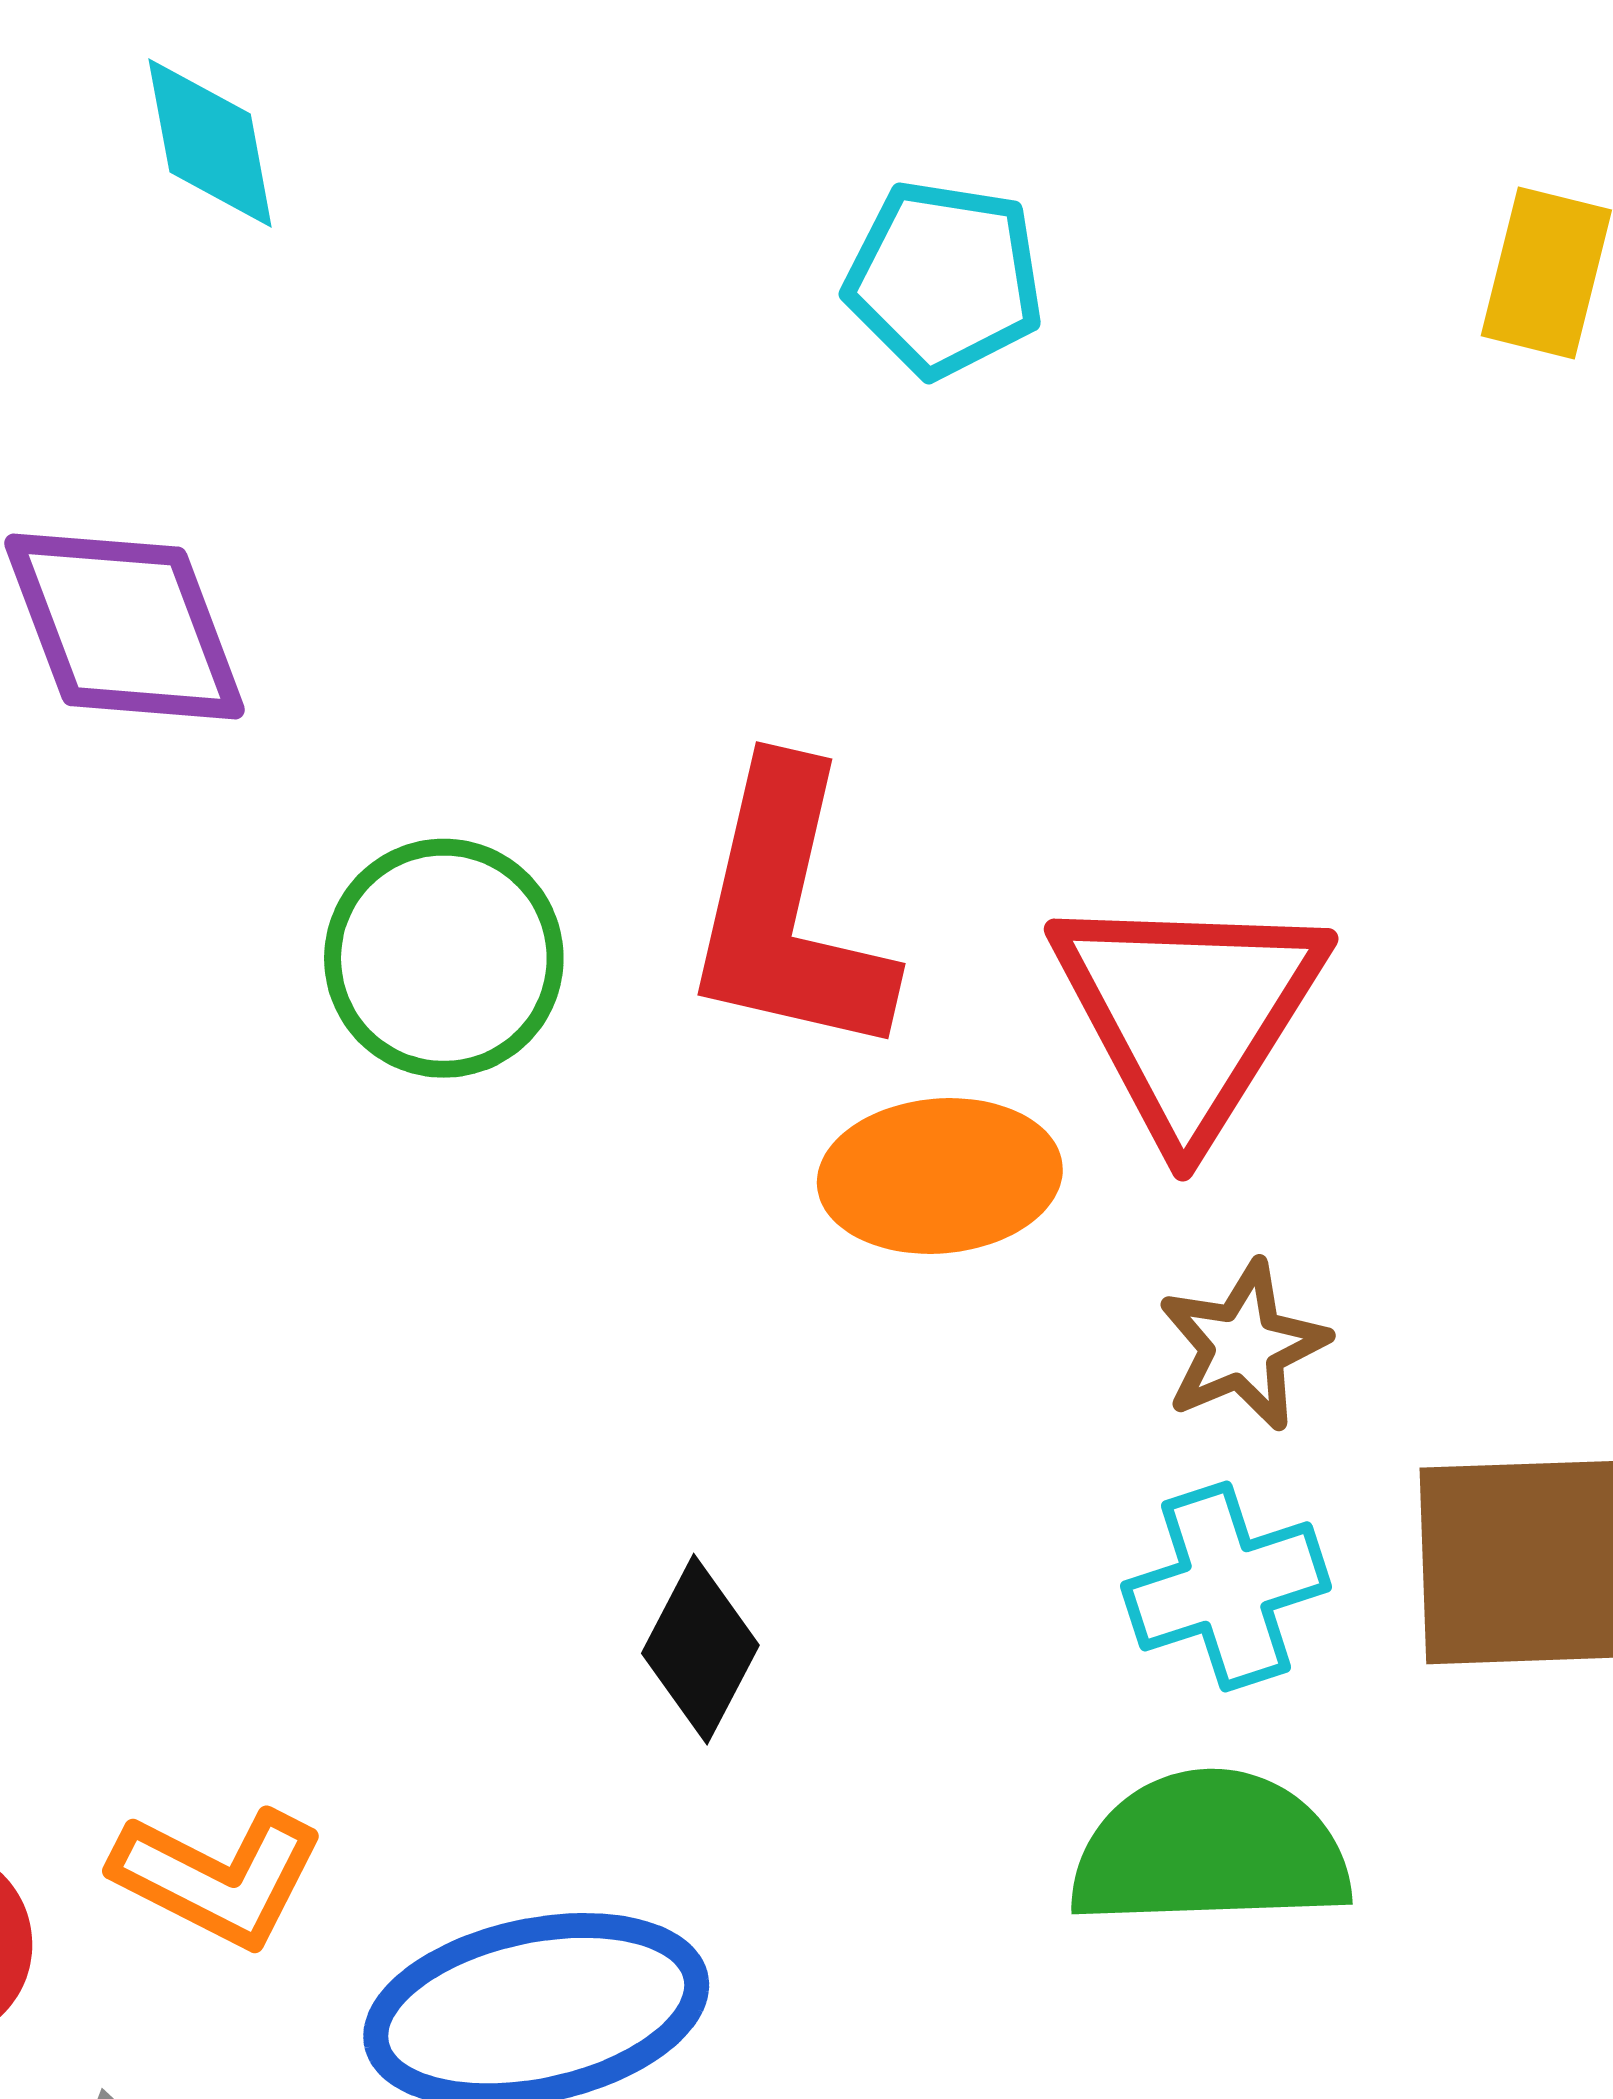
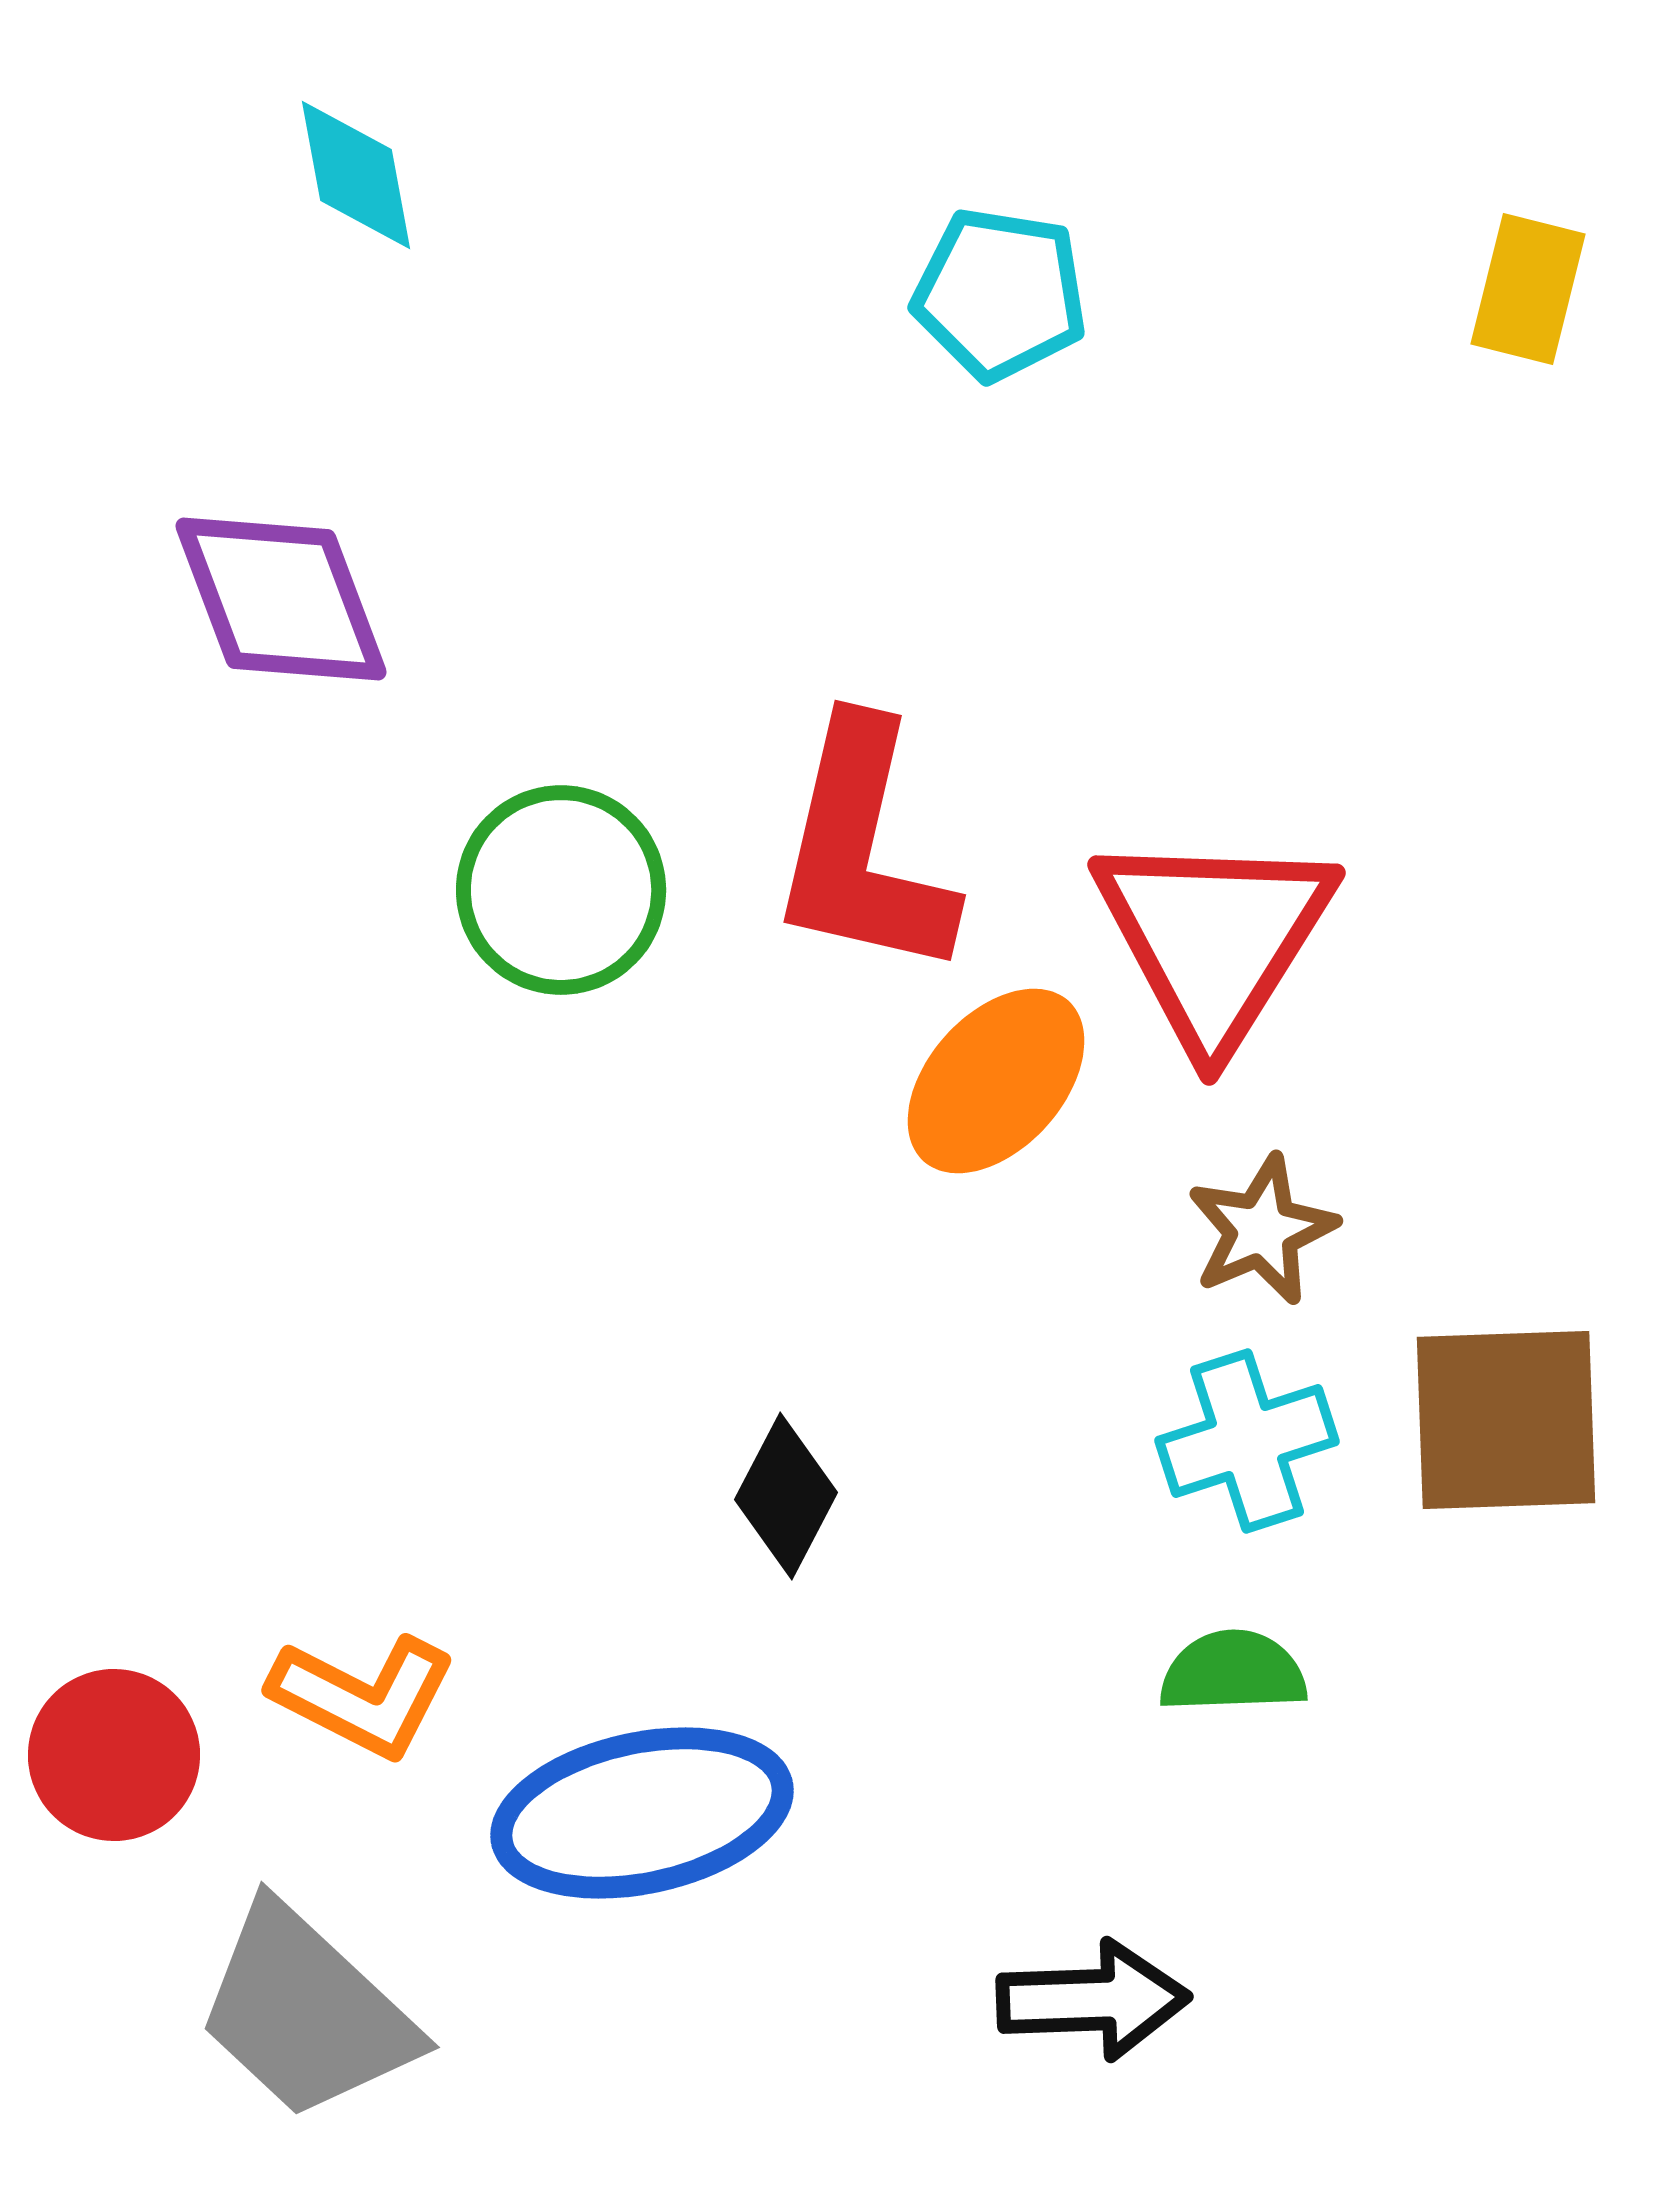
orange ellipse: (940, 1176) -> (996, 1081), turned -43
green semicircle: (1210, 1850) -> (1233, 1672), size x0.6

